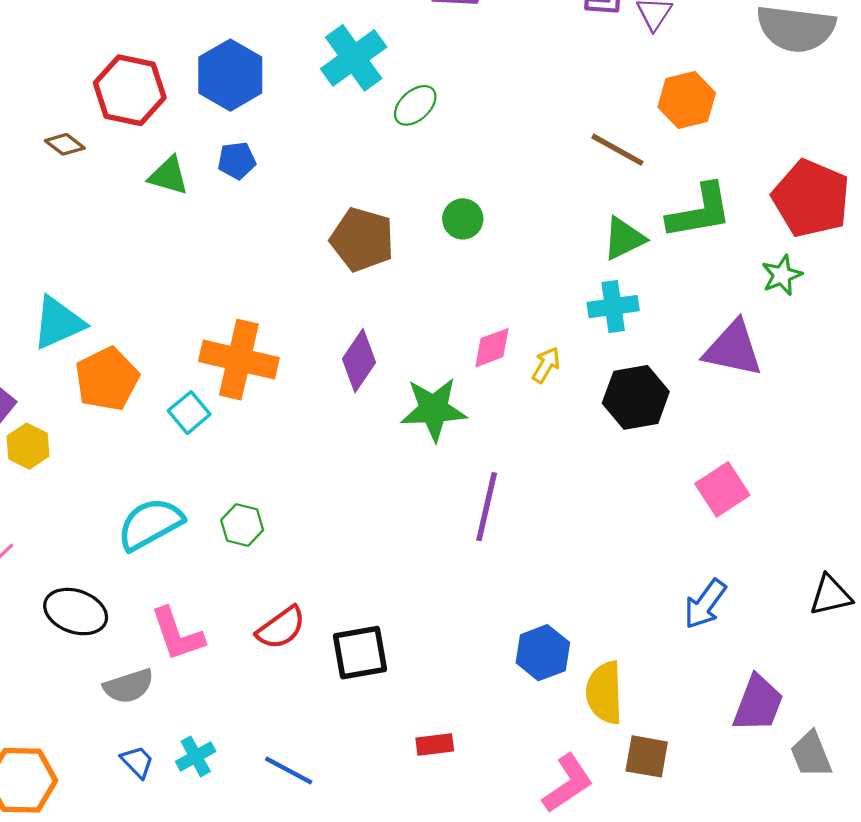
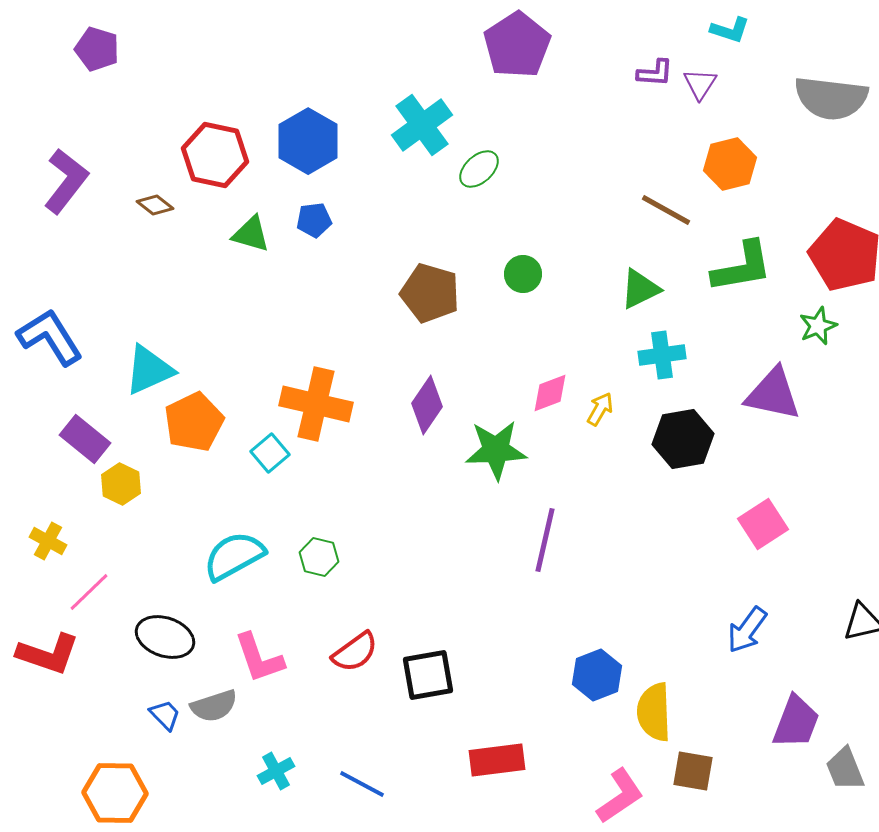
green triangle: (624, 238) -> (640, 289), moved
red rectangle: (435, 745) -> (497, 760), size x1.6
blue trapezoid: (137, 762) -> (165, 715), moved

